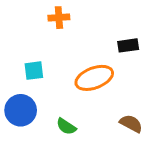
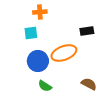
cyan square: (34, 71) -> (31, 33), moved
blue circle: (21, 110) -> (38, 61), moved

